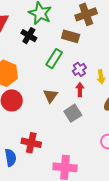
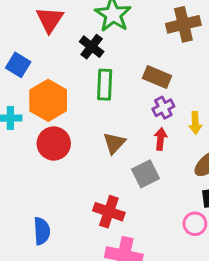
brown rectangle: (71, 36) -> (157, 77), moved
green rectangle: (54, 59) -> (105, 85), moved, turned -36
red cross: (31, 143) -> (109, 212), moved

